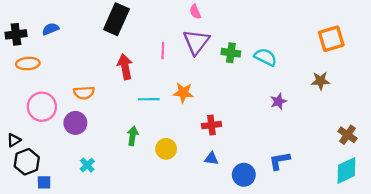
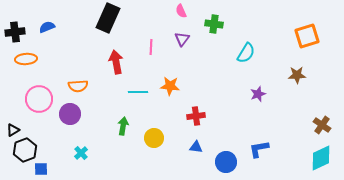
purple triangle: (196, 42) -> (182, 39), size x0.6
green cross: (231, 53) -> (214, 24), moved
cyan semicircle: (265, 57) -> (246, 53), turned 95

